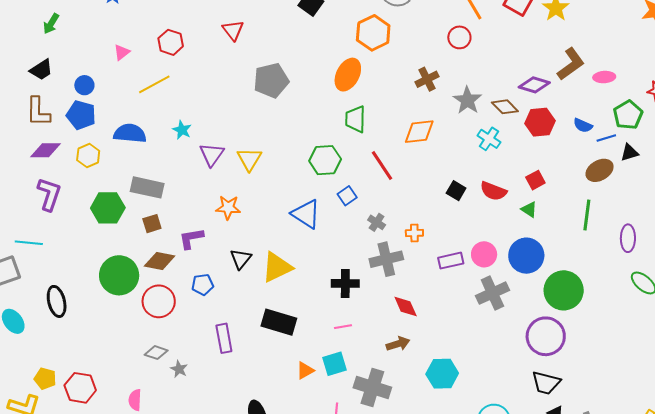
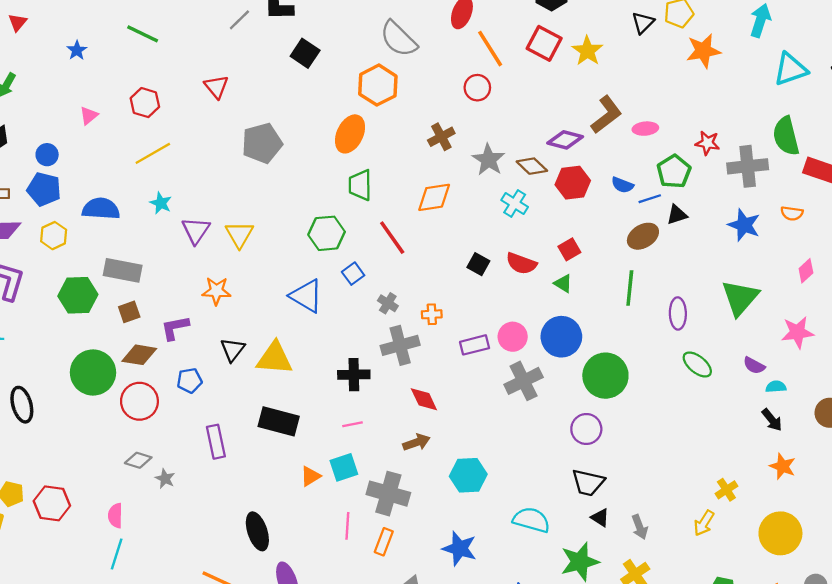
yellow line: (154, 84) -> (153, 153), moved
yellow triangle: (277, 267) -> (275, 358), turned 32
purple circle: (546, 336) -> (586, 429), size x0.7

